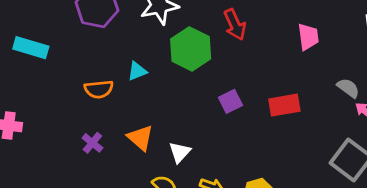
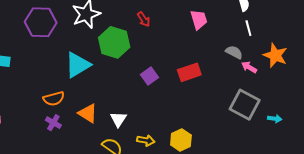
red arrow: (235, 25) -> (144, 19), size x0.7
cyan triangle: (137, 71) -> (78, 65), size x1.8
orange semicircle: (99, 89) -> (54, 99), moved

